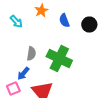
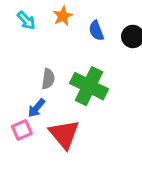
cyan arrow: (16, 22) -> (26, 20), moved

